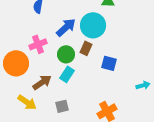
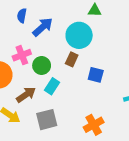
blue arrow: (66, 27) -> (43, 27), moved
green circle: (66, 54) -> (42, 65), moved
gray square: (62, 106) -> (47, 120), size x1.5

